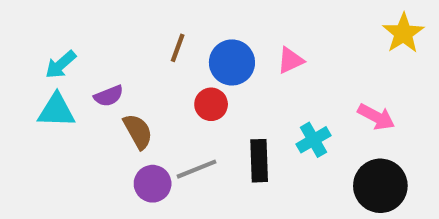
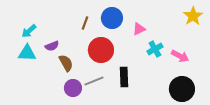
blue circle: (232, 62) -> (112, 18), moved
red circle: (211, 104) -> (101, 50), size x1.6
cyan cross: (313, 140) -> (155, 49), moved

